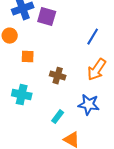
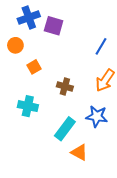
orange square: (28, 57) -> (34, 67), turned -32
cyan rectangle: (58, 117) -> (65, 129), size x1.6

